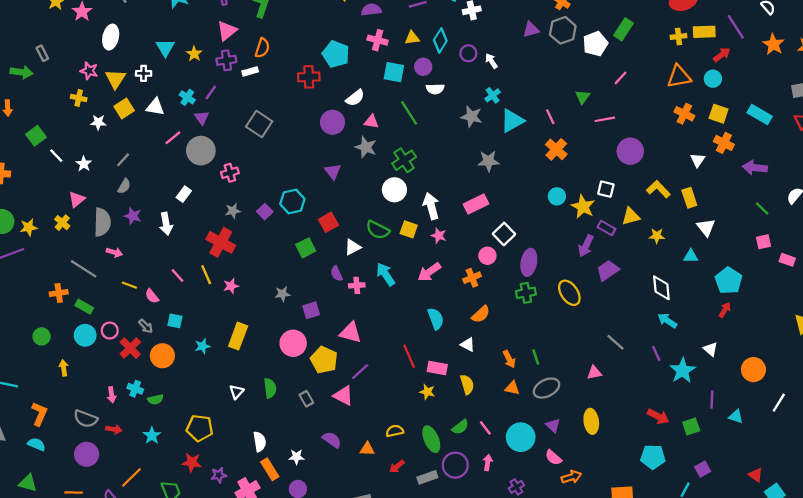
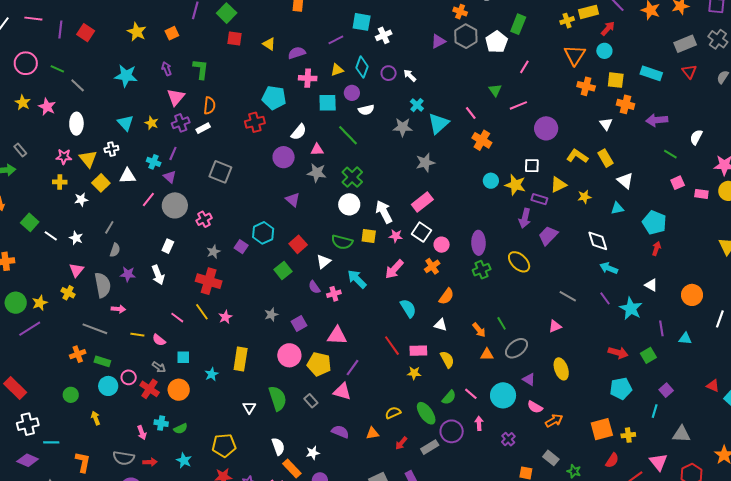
orange triangle: (679, 76) -> (575, 55), turned -35
white square: (504, 234) -> (422, 232), moved
green semicircle: (270, 388) -> (278, 398), size x1.4

